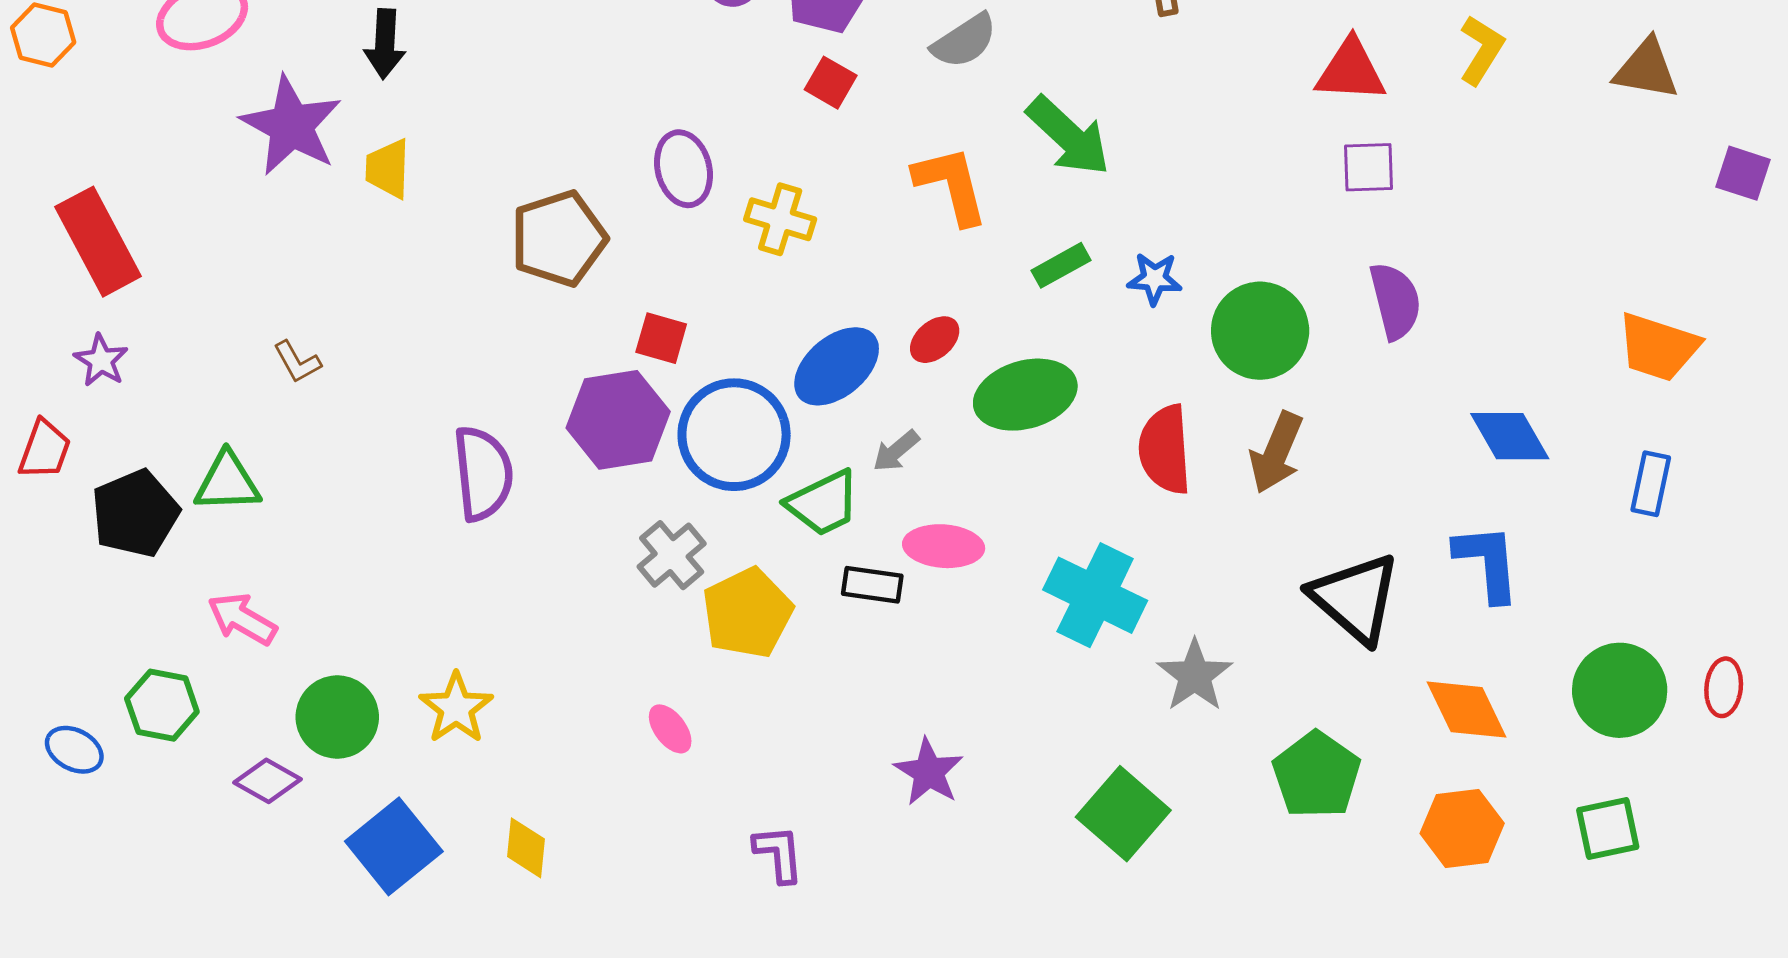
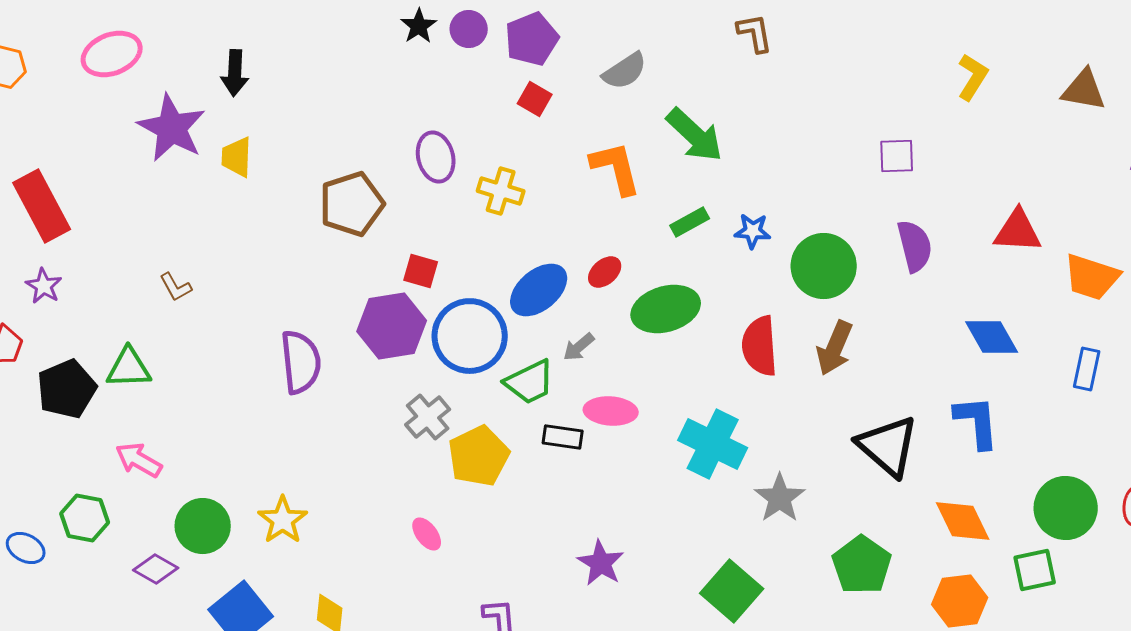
red triangle: (1351, 71) -> (1018, 231), moved
green square: (1608, 828) -> (1035, 570), moved

